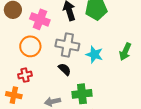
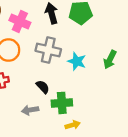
black semicircle: (65, 69) -> (43, 87), moved

